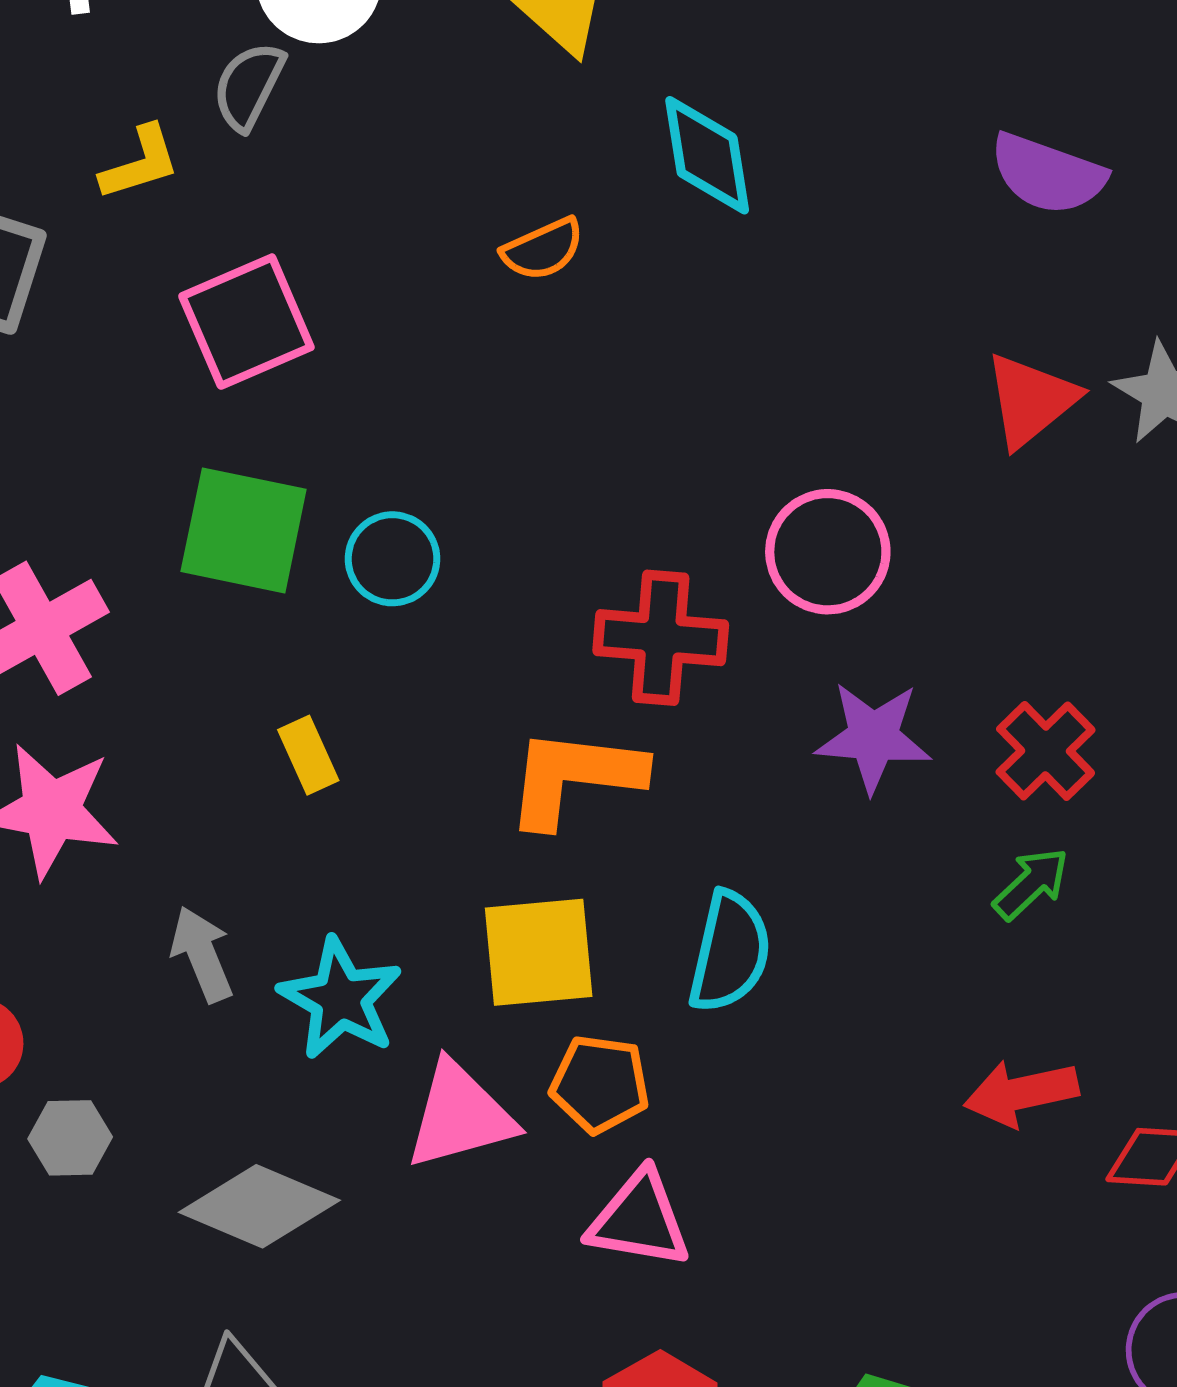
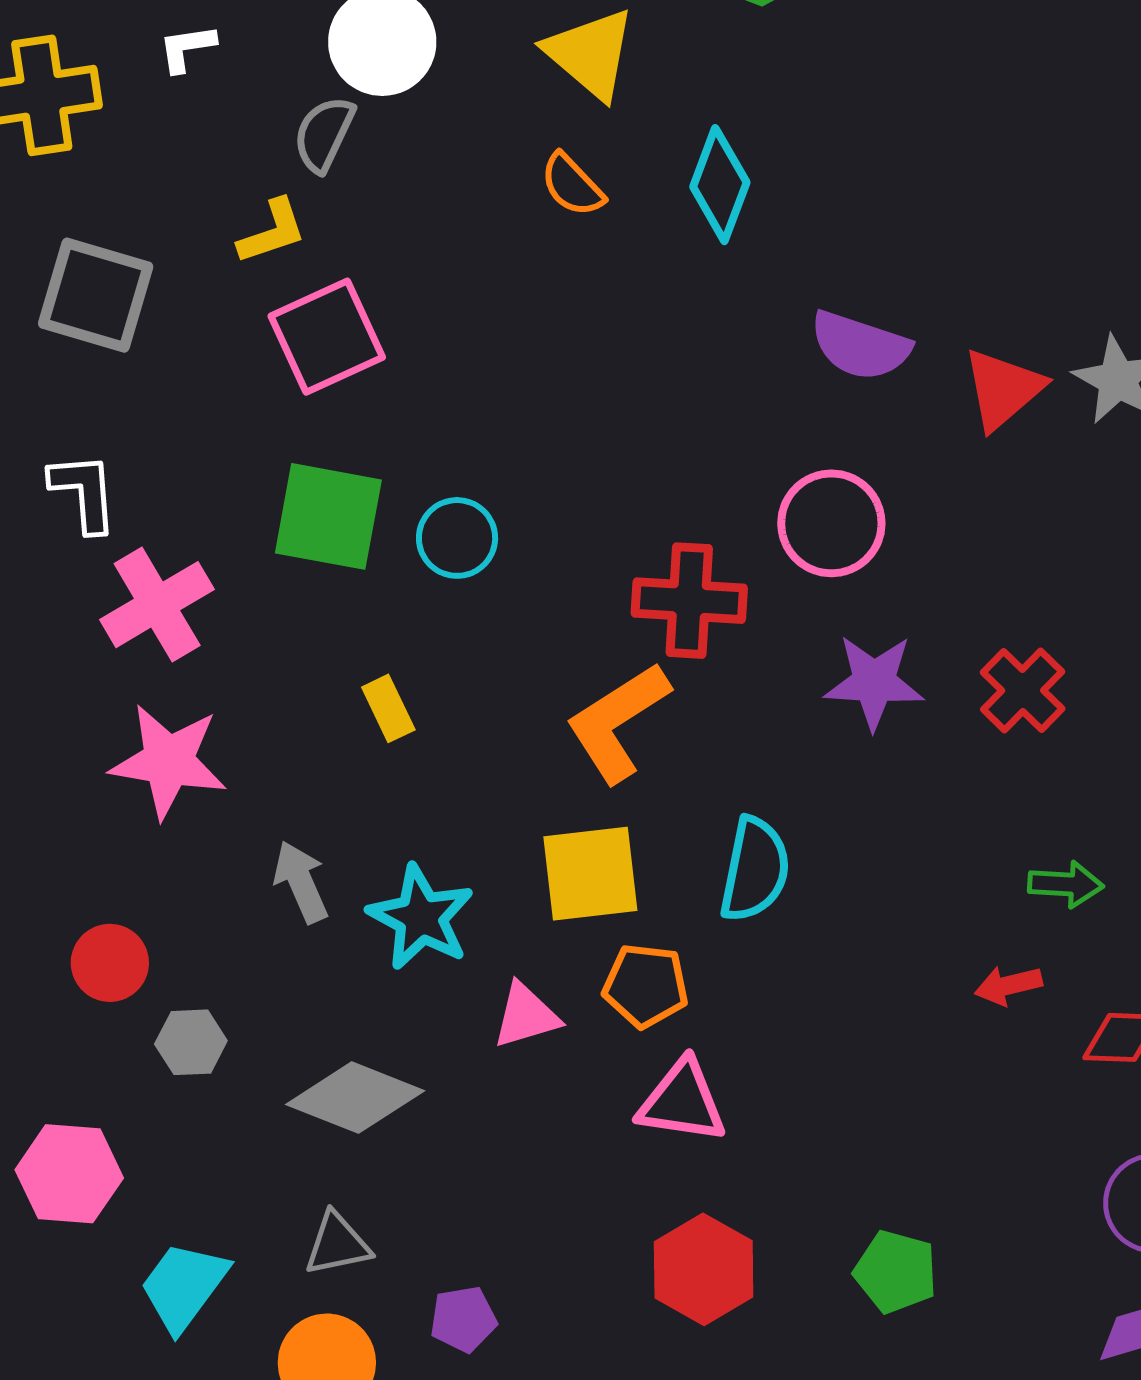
cyan diamond: (707, 155) -> (720, 185), turned 31
yellow L-shape: (140, 163) -> (272, 232), moved
purple semicircle: (1048, 174) -> (860, 346), moved
orange semicircle: (543, 249) -> (572, 185), moved, turned 72
orange L-shape: (574, 777) -> (618, 722), turned -38
green arrow: (1031, 884) -> (1066, 884), moved, turned 48
red arrow: (1021, 1093) -> (1008, 985), size x0.7
pink triangle: (460, 1115) -> (526, 1016), size x0.7

